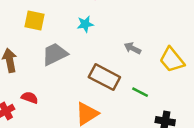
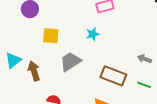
gray arrow: (132, 48) -> (144, 59), moved

